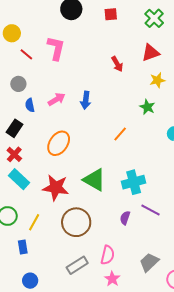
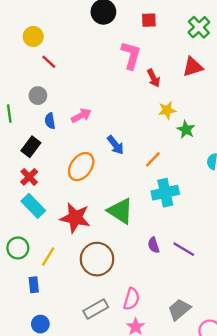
pink L-shape: (56, 48) -> (131, 55), moved
yellow star: (157, 80) -> (167, 110), moved
blue arrow: (86, 100) -> (115, 145), moved, turned -48
cyan cross: (134, 182) -> (165, 193), moved
purple semicircle: (125, 218) -> (154, 245), moved, turned -40

